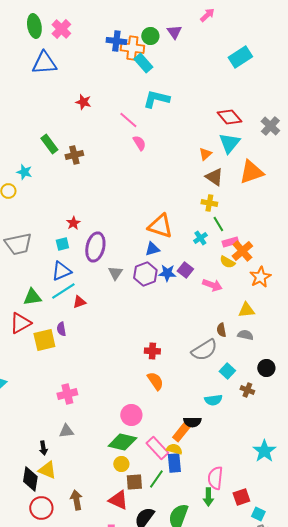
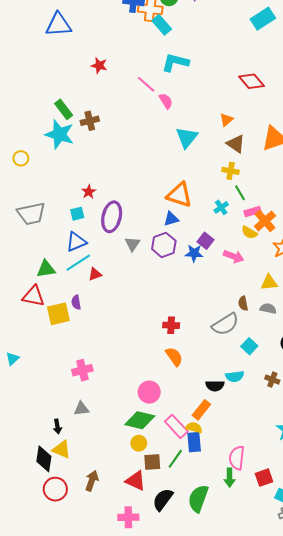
pink semicircle: (139, 143) -> (166, 101), moved
cyan triangle: (229, 143) -> (187, 137), moved
cyan star: (24, 172) -> (59, 134), moved, size x1.8
blue star: (167, 273) -> (194, 253), moved
red triangle: (20, 323) -> (33, 296), turned 40
brown cross: (247, 390) -> (272, 380), moved
black semicircle: (192, 422) -> (215, 386), moved
brown arrow: (76, 500) -> (92, 481), turned 30

